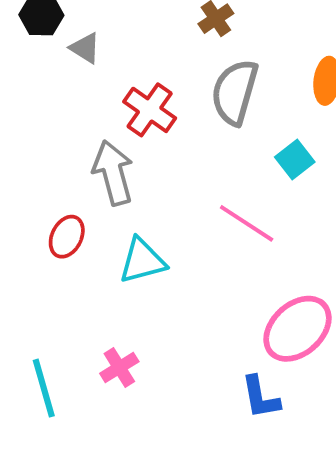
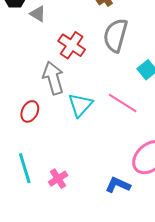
cyan triangle: (142, 261) -> (80, 105), moved, turned -32
cyan line: (44, 388) -> (25, 168), moved
blue L-shape: (260, 397) -> (118, 185), moved, turned 125

